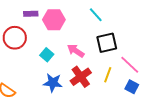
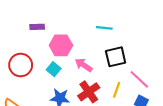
cyan line: (96, 15) -> (104, 28), turned -42
pink hexagon: (54, 20) -> (61, 45), moved
red circle: (15, 38) -> (21, 65), moved

